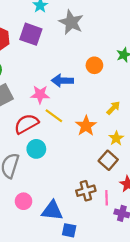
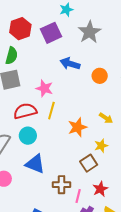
purple square: (31, 34) -> (51, 33), turned 30
blue arrow: (62, 81) -> (70, 64), moved
yellow arrow: (113, 108) -> (106, 118), turned 64
yellow line: (54, 116) -> (51, 111), turned 54
blue triangle: (52, 211) -> (35, 164), moved

